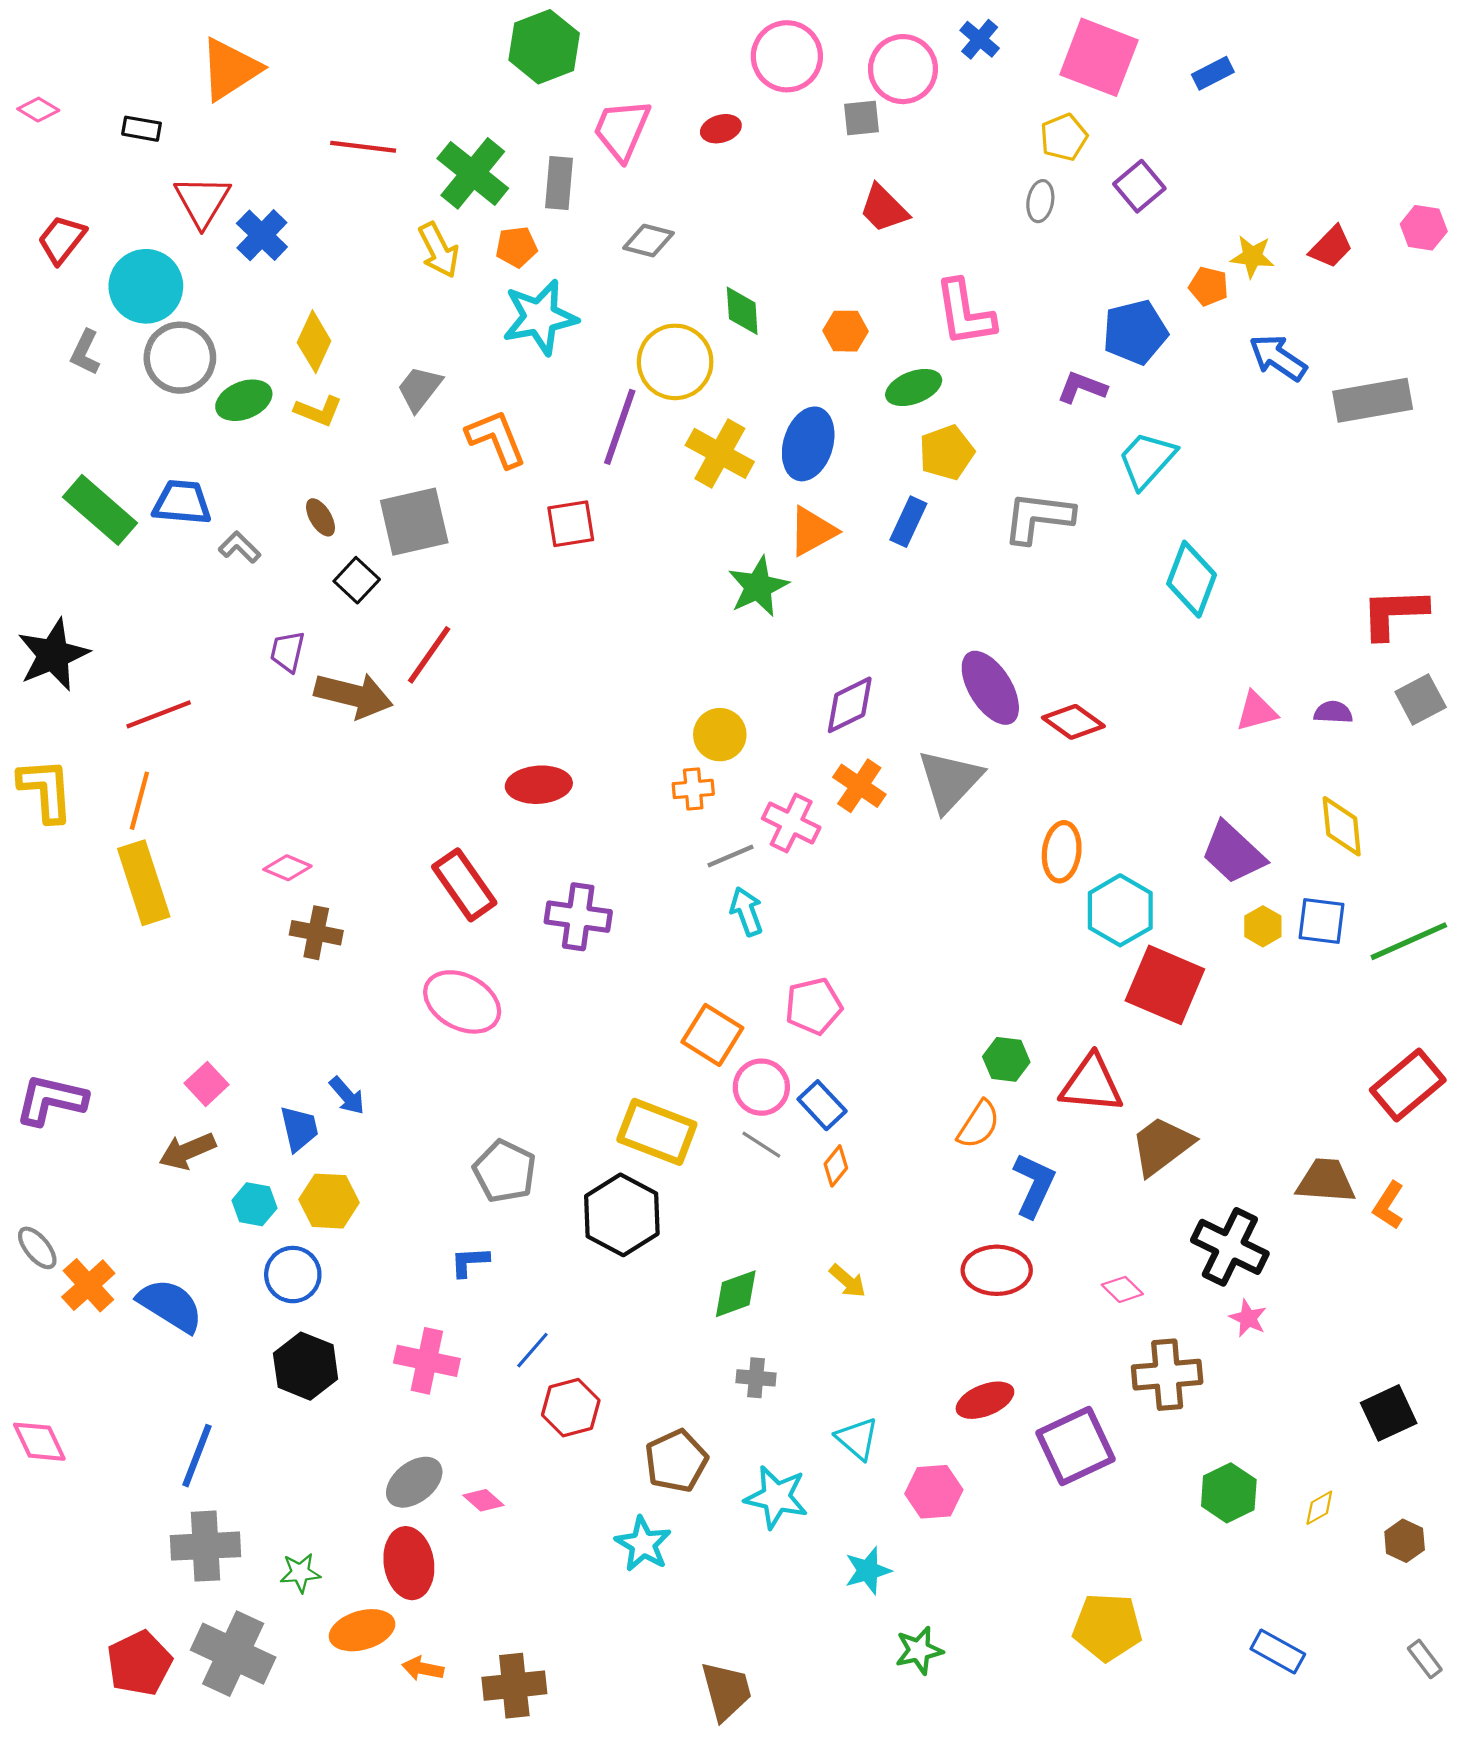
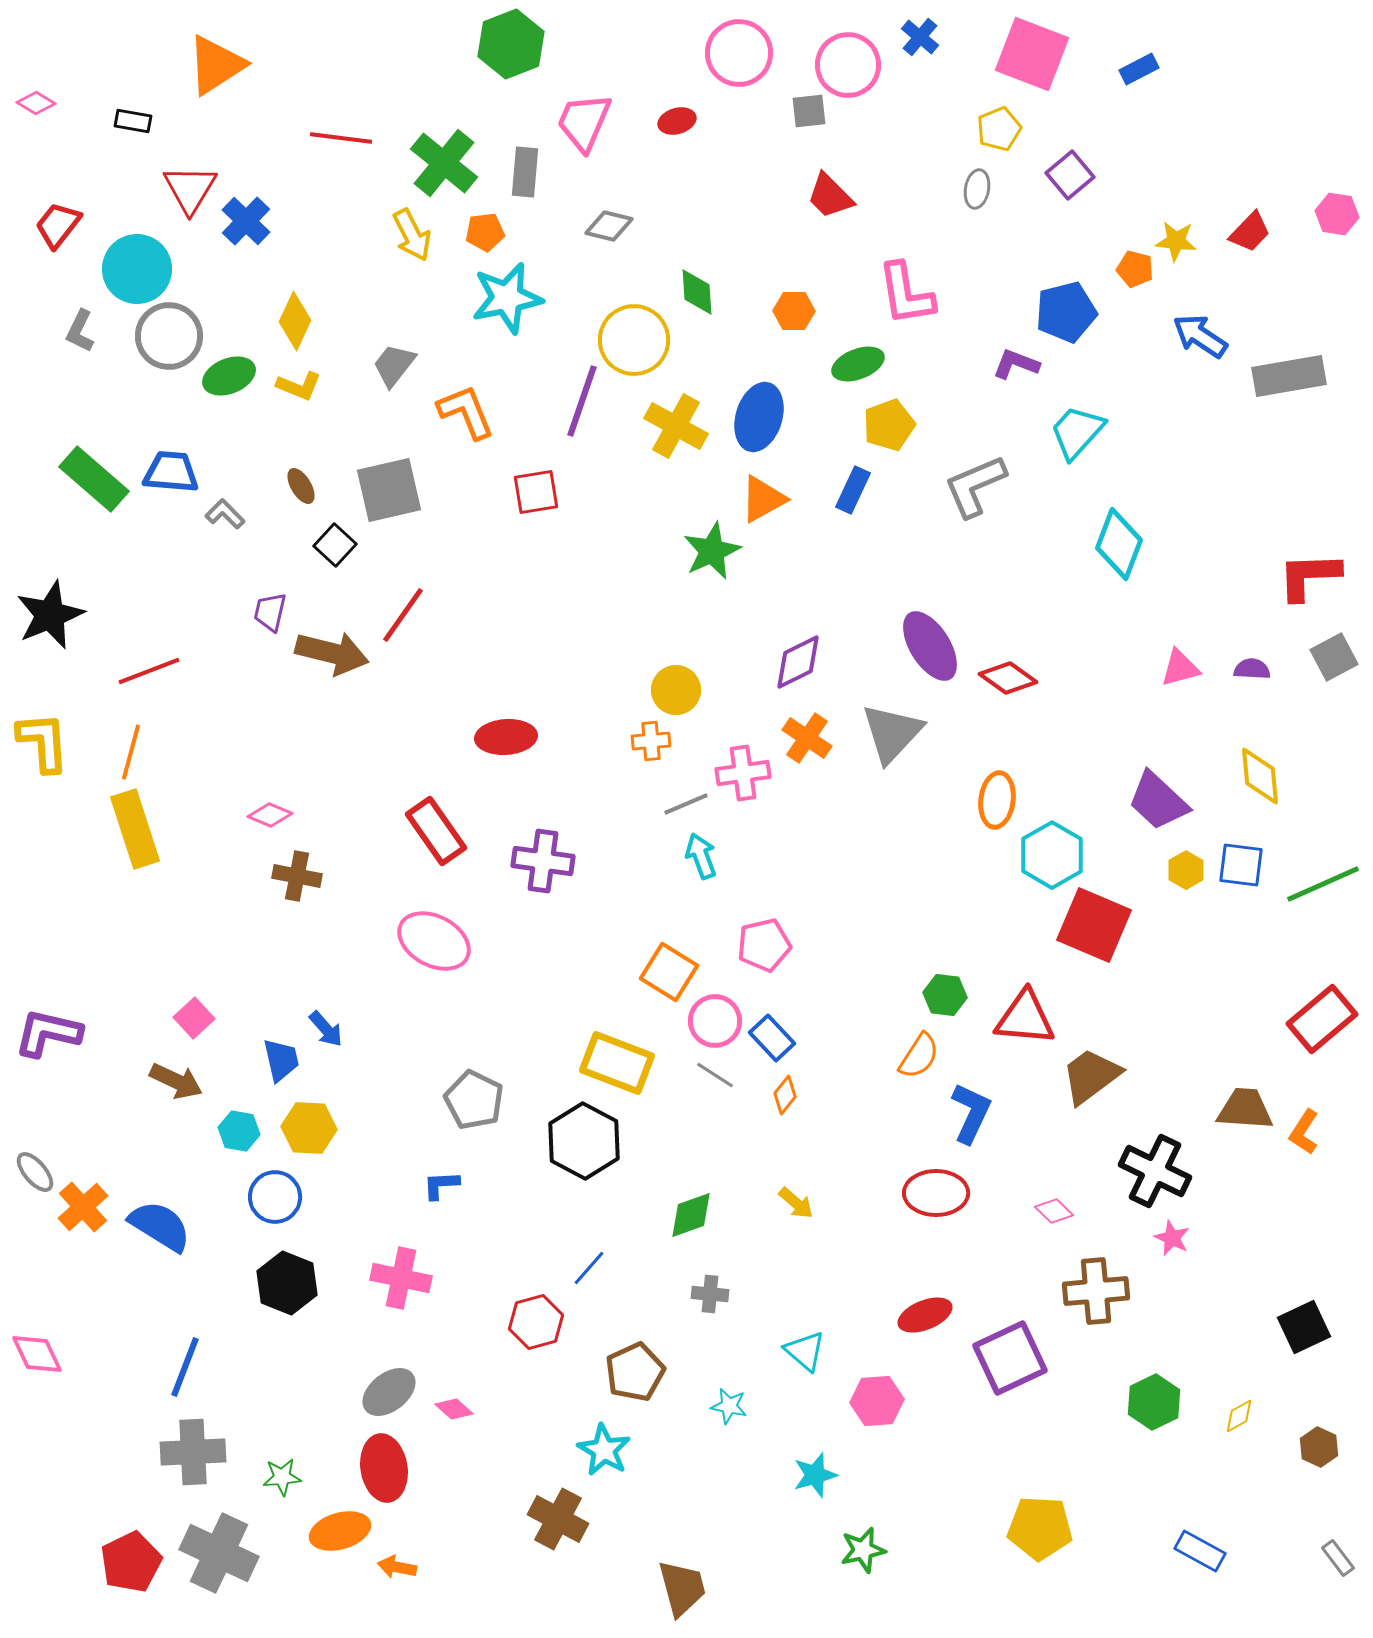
gray L-shape: (1038, 517) -> (975, 486), turned -30
pink cross: (791, 823) -> (743, 773), turned -34
brown arrow: (187, 1151) -> (176, 1081), turned -132
blue line: (532, 1350) -> (589, 1268), moved
cyan star: (776, 1497) -> (729, 1406), size x0.6
brown cross: (514, 1686) -> (558, 1519), moved, turned 34

